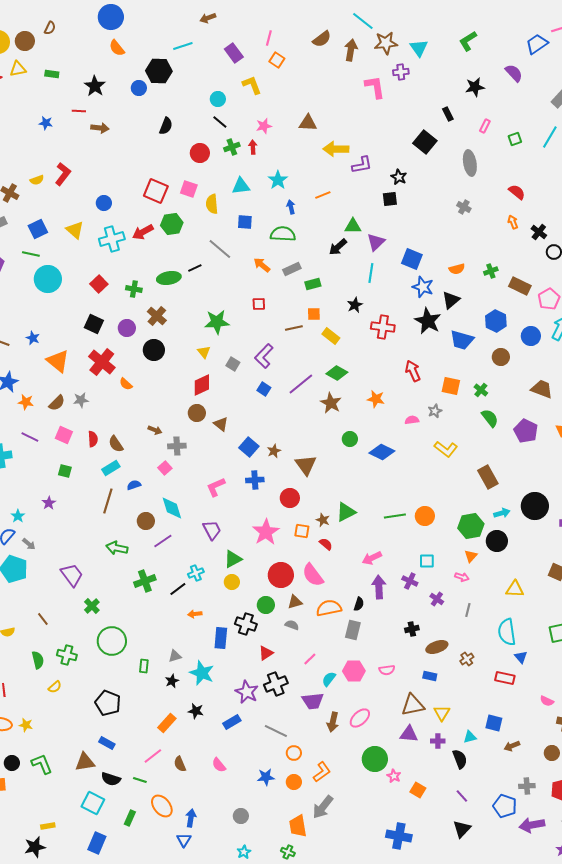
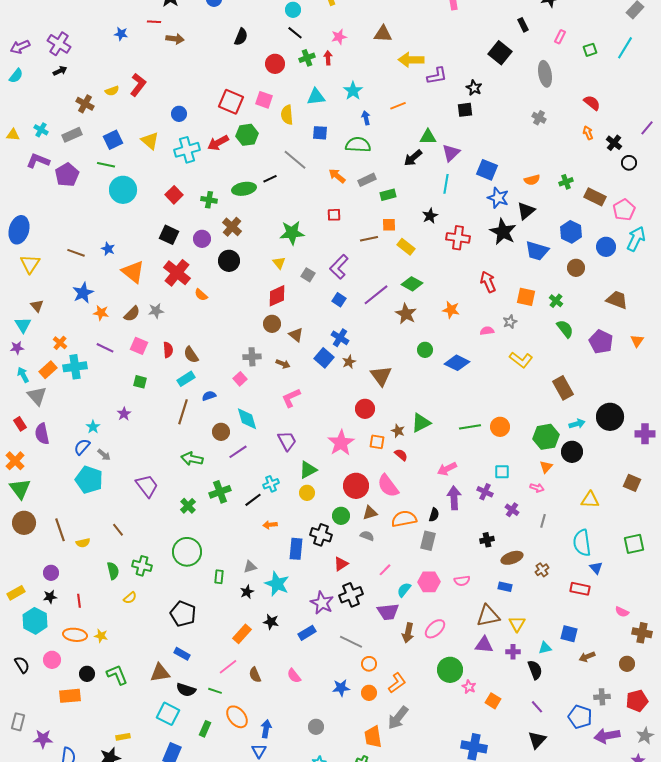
brown arrow: (155, 430) -> (283, 364), moved
blue cross: (255, 480) -> (340, 338), moved, turned 36
green cross: (92, 606) -> (188, 506), moved

